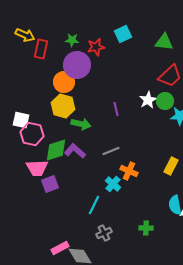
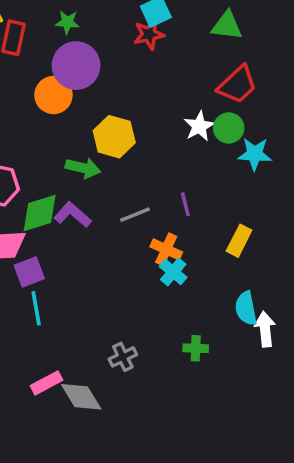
red star: (96, 47) -> (149, 34), moved
yellow hexagon: (63, 106) -> (114, 137), moved
purple line: (116, 109) -> (185, 204), moved
cyan cross: (113, 184) -> (173, 272), moved
cyan line: (94, 205) -> (36, 308), moved, turned -36

